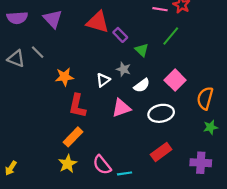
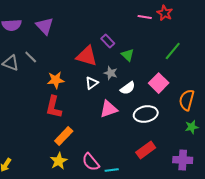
red triangle: (98, 22) -> (87, 56), moved
green line: (171, 36) -> (173, 51), moved
red L-shape: (77, 106) -> (54, 107), moved

